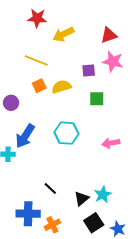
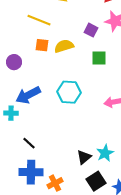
purple square: (89, 71) -> (91, 30), turned 32
orange square: (39, 86) -> (42, 45), turned 32
blue arrow: (25, 136) -> (28, 95), turned 30
black line: (50, 188) -> (29, 143), moved

